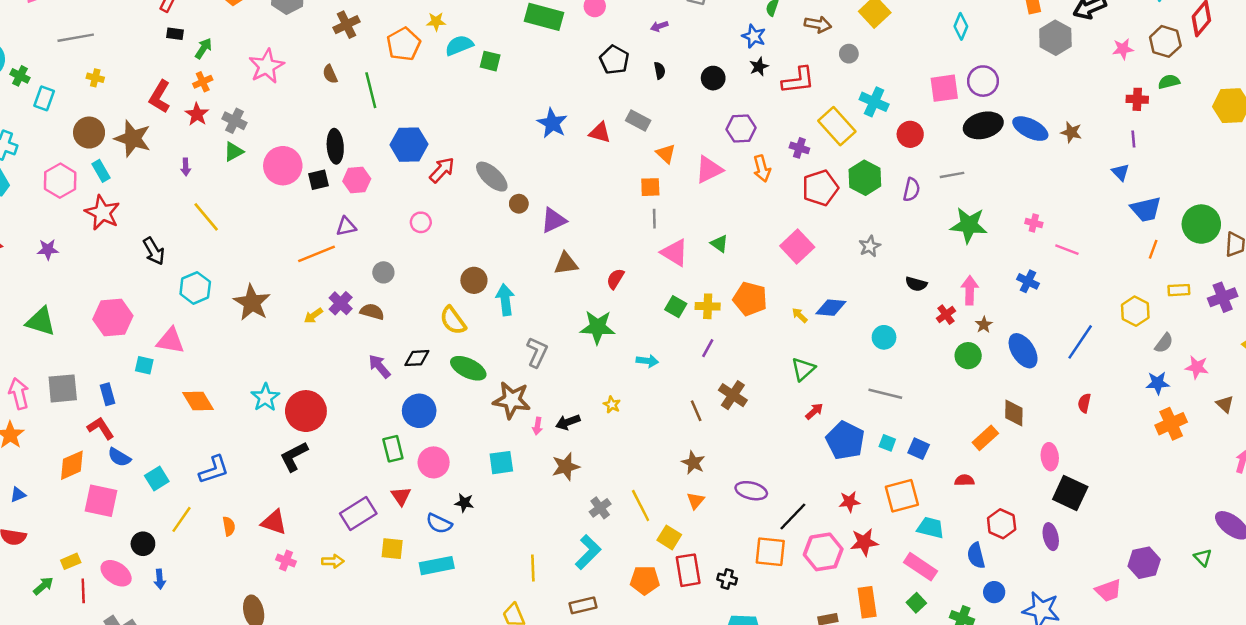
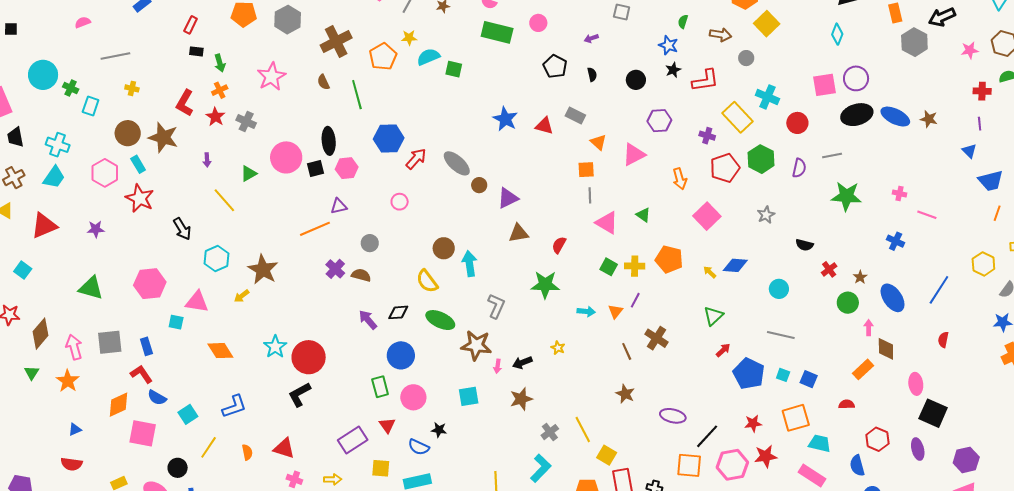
brown cross: (347, 25) -> (336, 42), size x1.4
green arrow: (203, 48) -> (220, 63), turned 132
green triangle: (234, 152) -> (249, 174), moved
orange arrow: (762, 168) -> (680, 179), moved
pink arrow: (970, 290) -> (869, 328), moved, size x0.7
yellow arrow: (313, 316) -> (242, 296), moved
orange triangle: (695, 501) -> (615, 311), moved
purple hexagon: (1144, 563) -> (966, 460), moved

